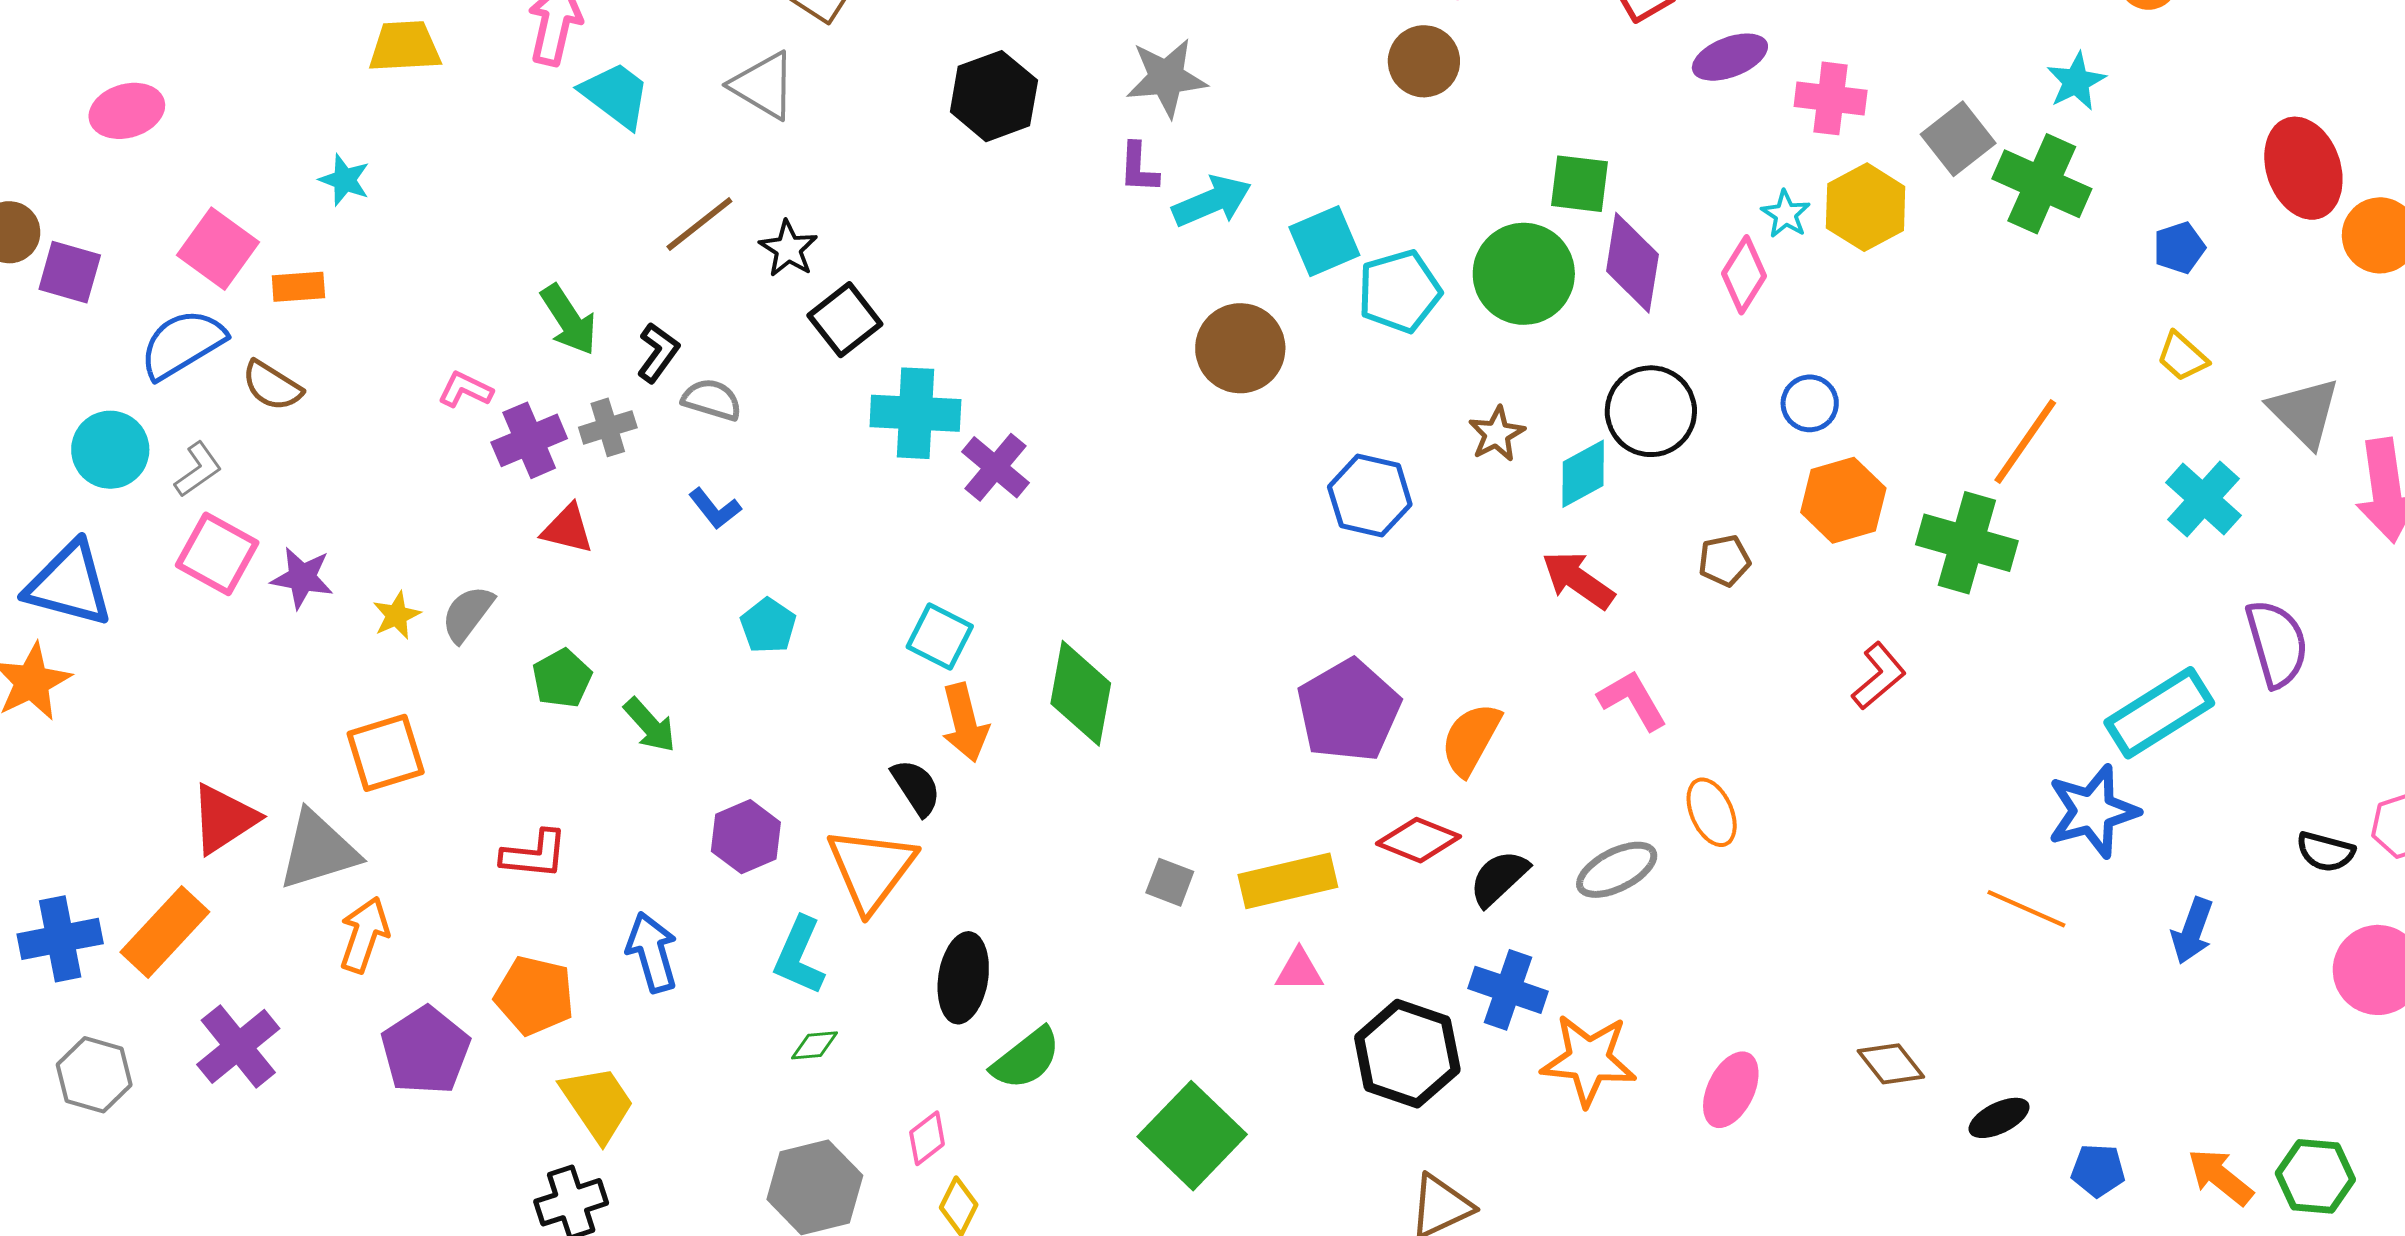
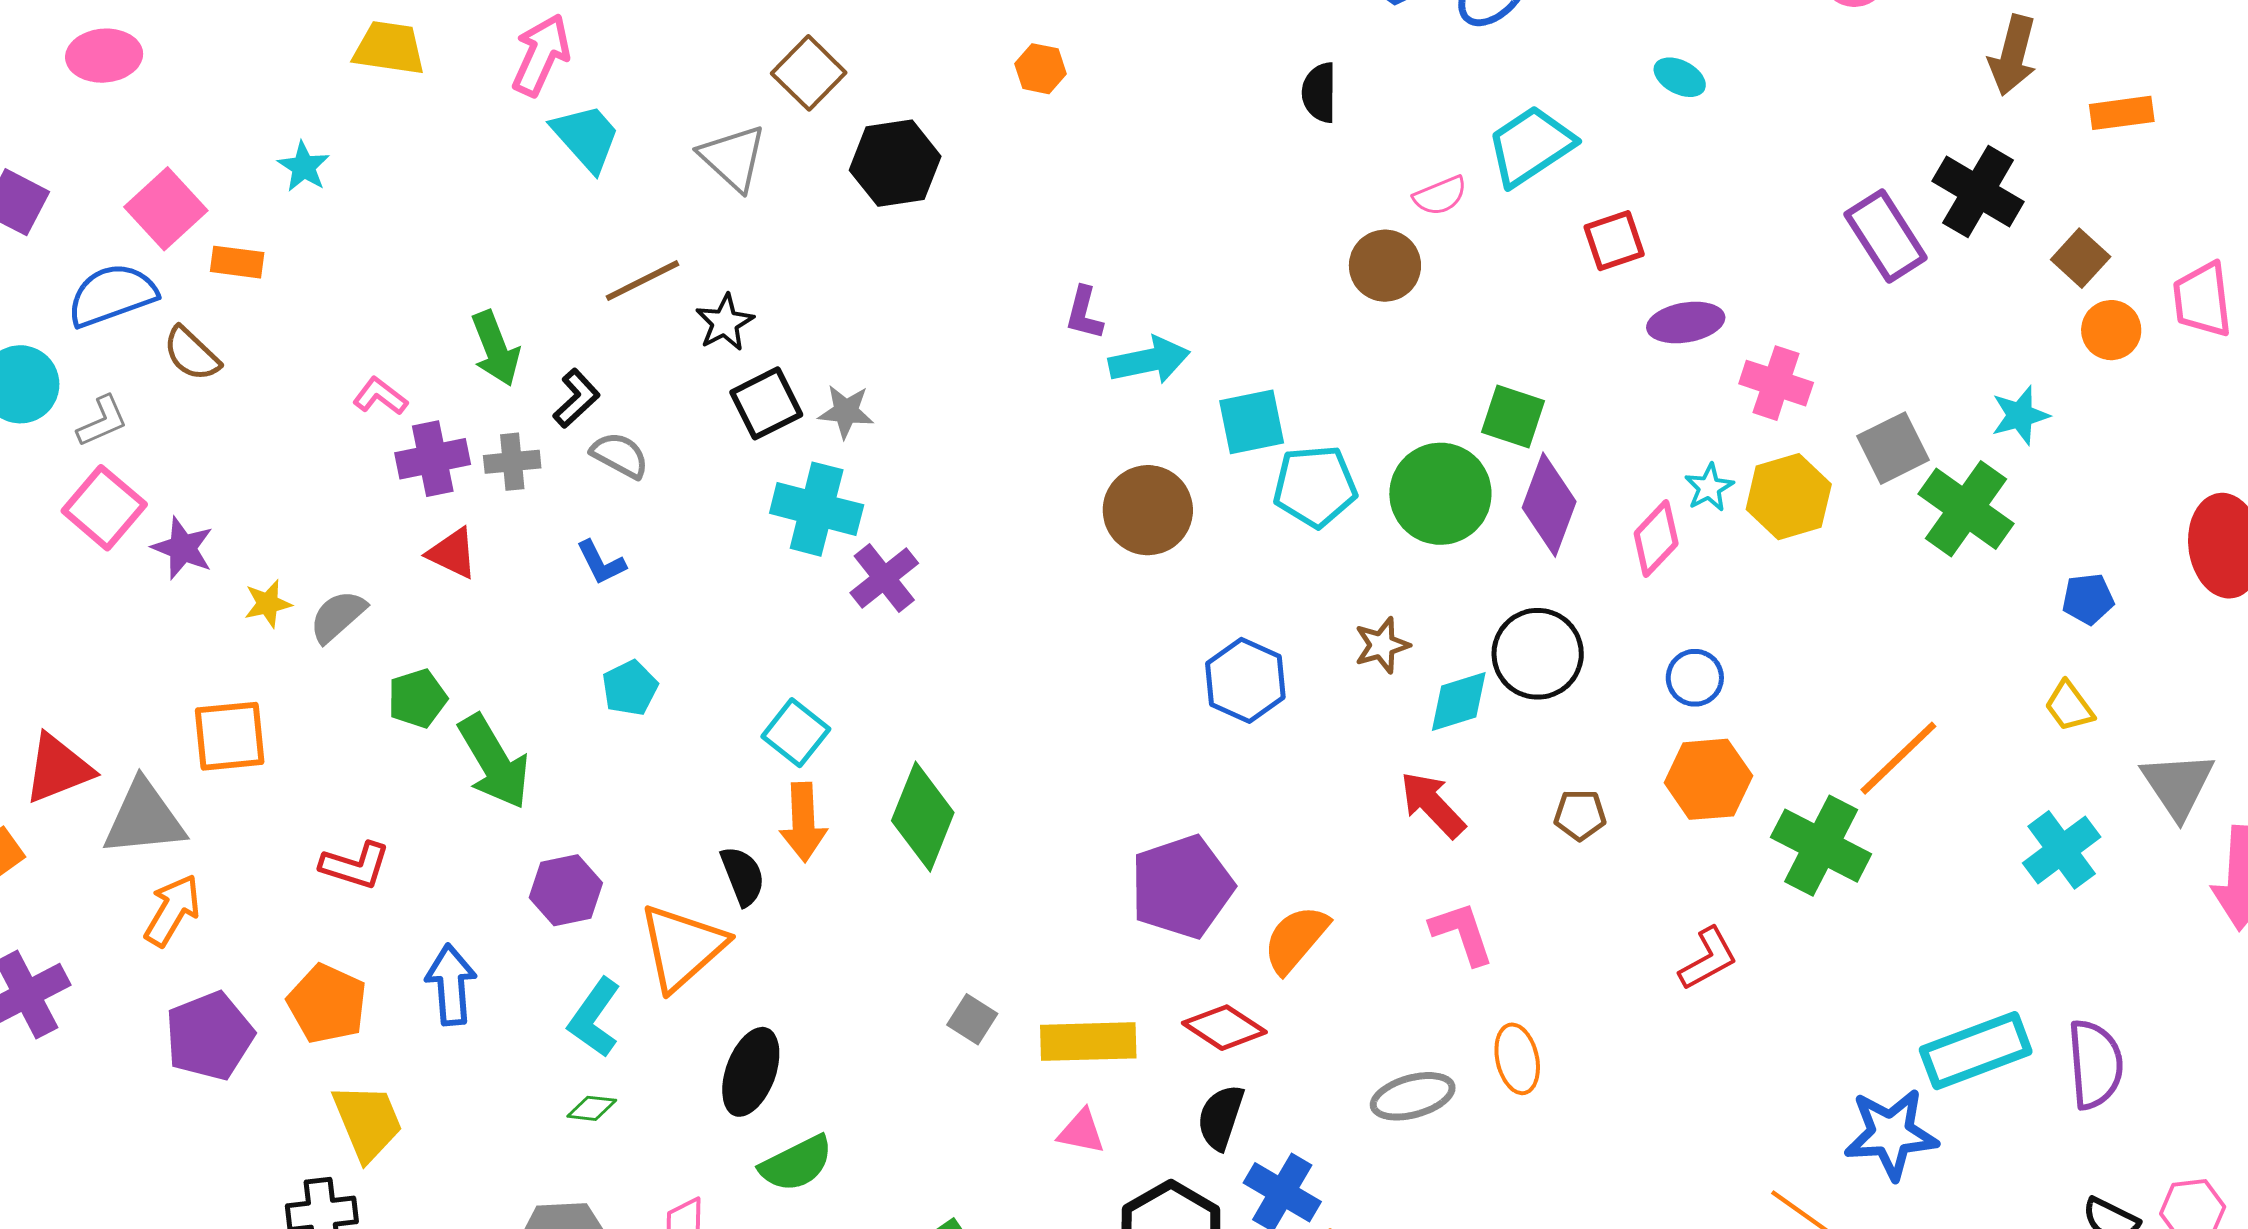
gray star: (1166, 78) -> (846, 412), moved, size x0.7
black hexagon: (994, 96) -> (895, 163), moved
purple semicircle: (2277, 643) -> (2095, 1064), moved
green arrow: (650, 725) -> (494, 762), size x1.6
black semicircle: (1499, 878) -> (1221, 1117), moved, turned -40

